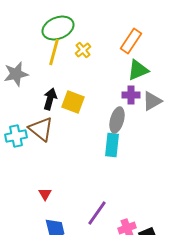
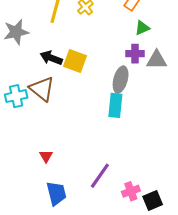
green triangle: (138, 70) -> (142, 28), size x0.7
black arrow: (50, 99) -> (51, 58), turned -85
gray triangle: (152, 101) -> (157, 60), turned 30

